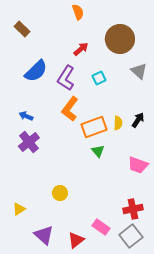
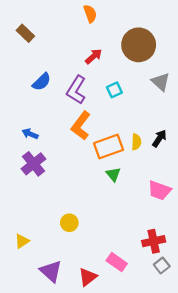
blue semicircle: (36, 71) -> (42, 82), size x0.7
gray square: (131, 236) -> (162, 265), moved, size x0.6

